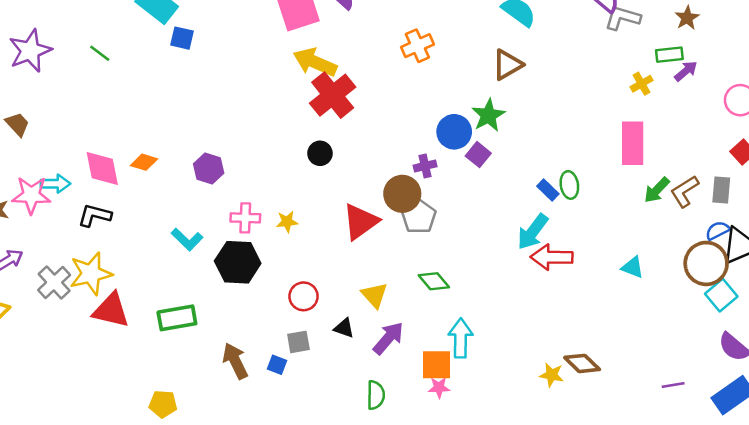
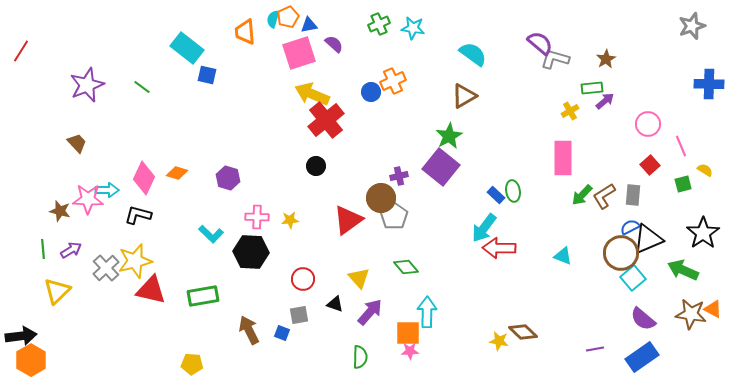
blue circle: (454, 132) -> (371, 92), moved, size x0.7
purple square: (478, 155) -> (441, 167), size x1.8
pink diamond: (102, 169) -> (144, 178), turned 36

